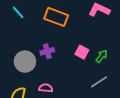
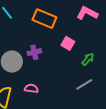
pink square: (82, 52) -> (68, 43), moved

